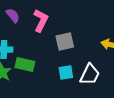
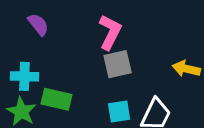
pink L-shape: (41, 20) -> (110, 32), moved

